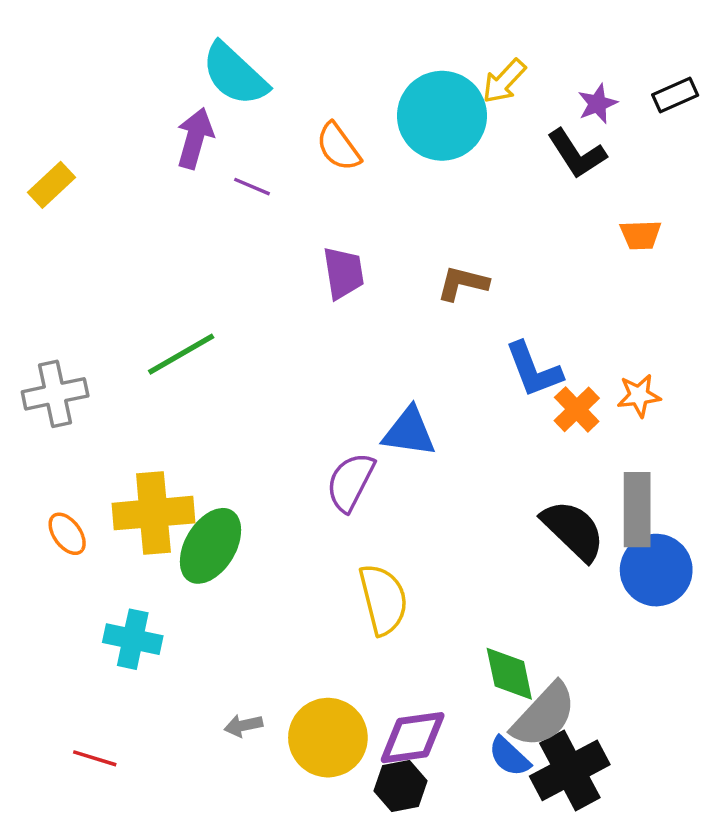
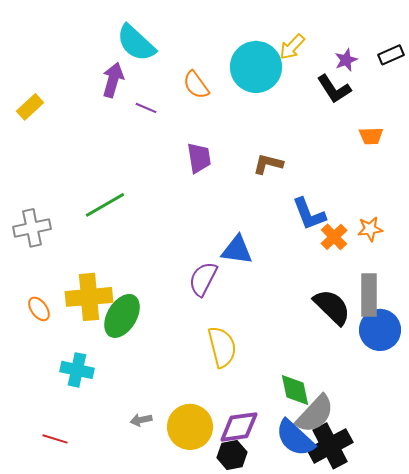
blue semicircle: (509, 757) -> (295, 438), size x1.6

